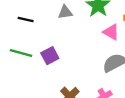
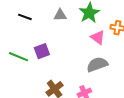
green line: (21, 53) -> (18, 57), moved

